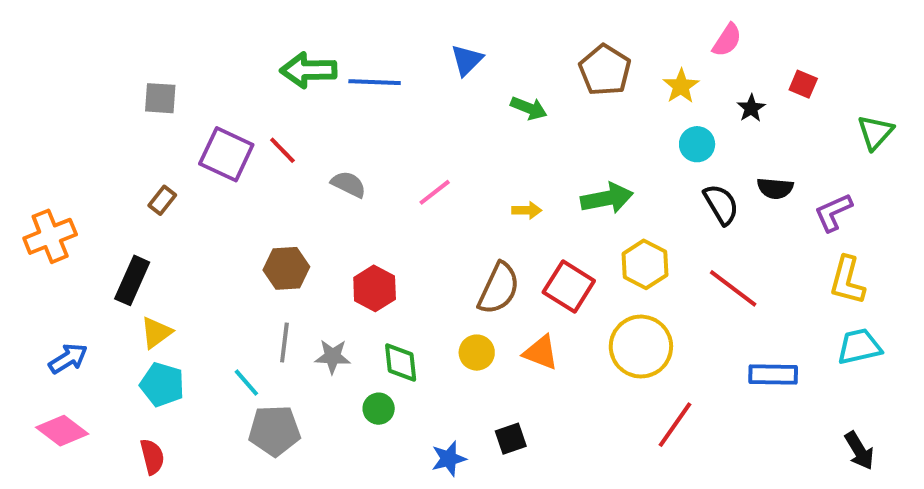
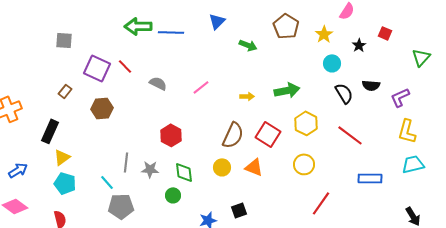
brown hexagon: (286, 268) -> (102, 108), moved
yellow circle: (641, 347) -> (304, 164), size x0.7

